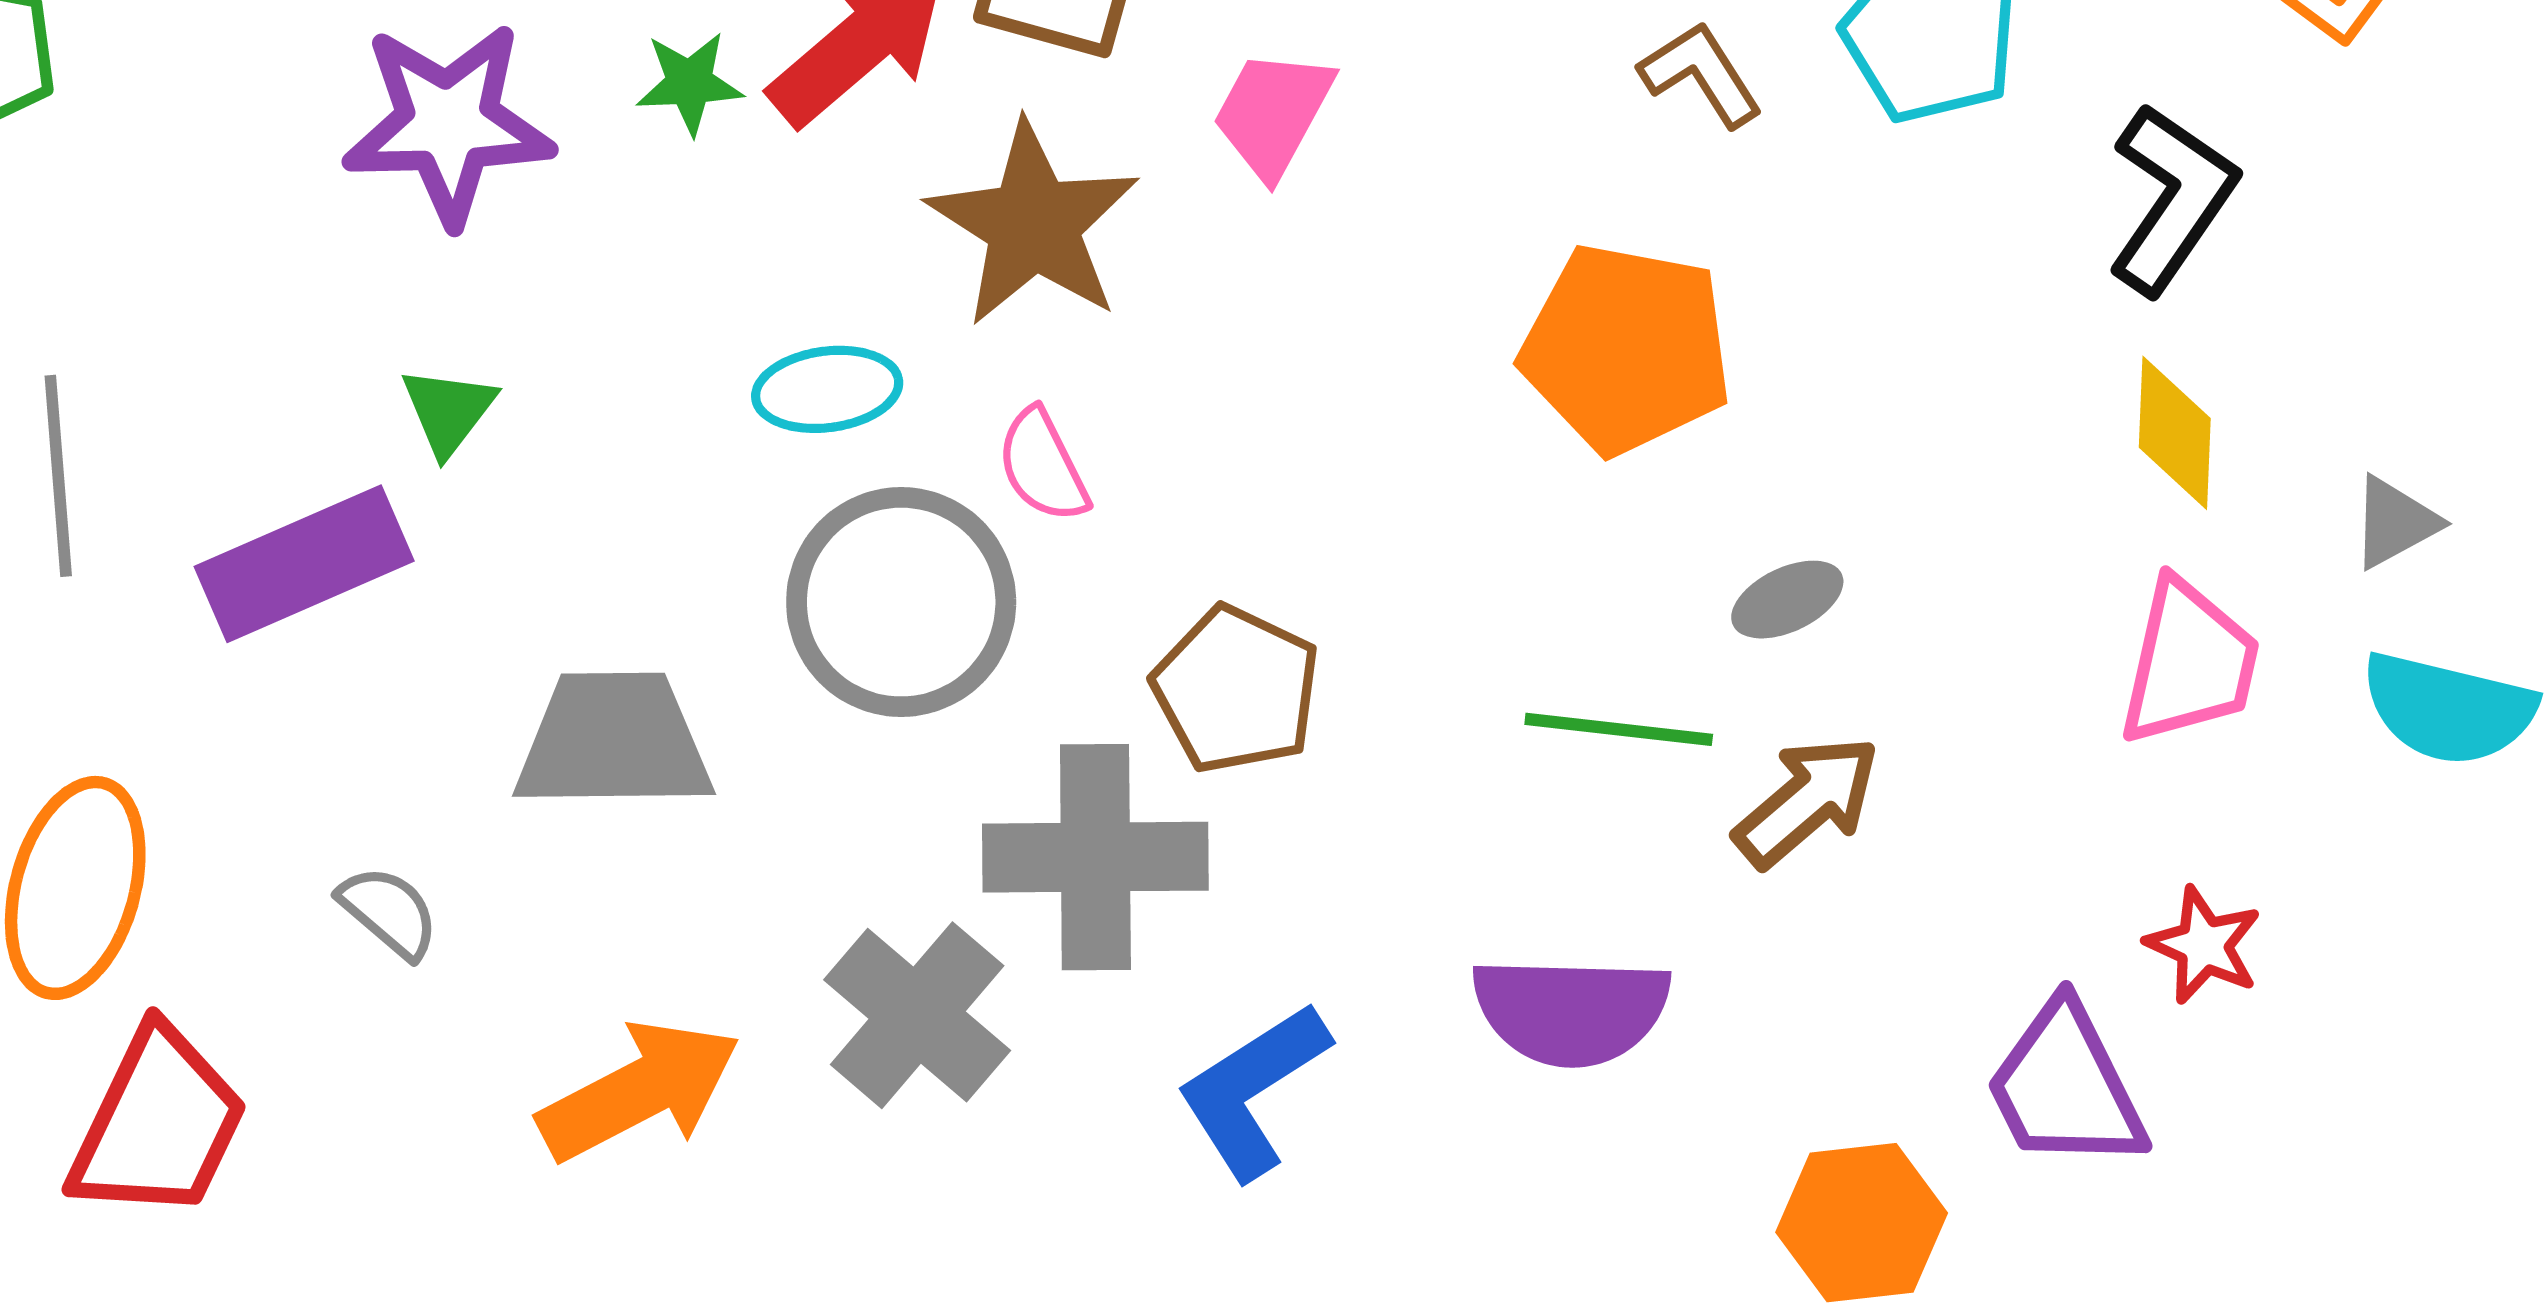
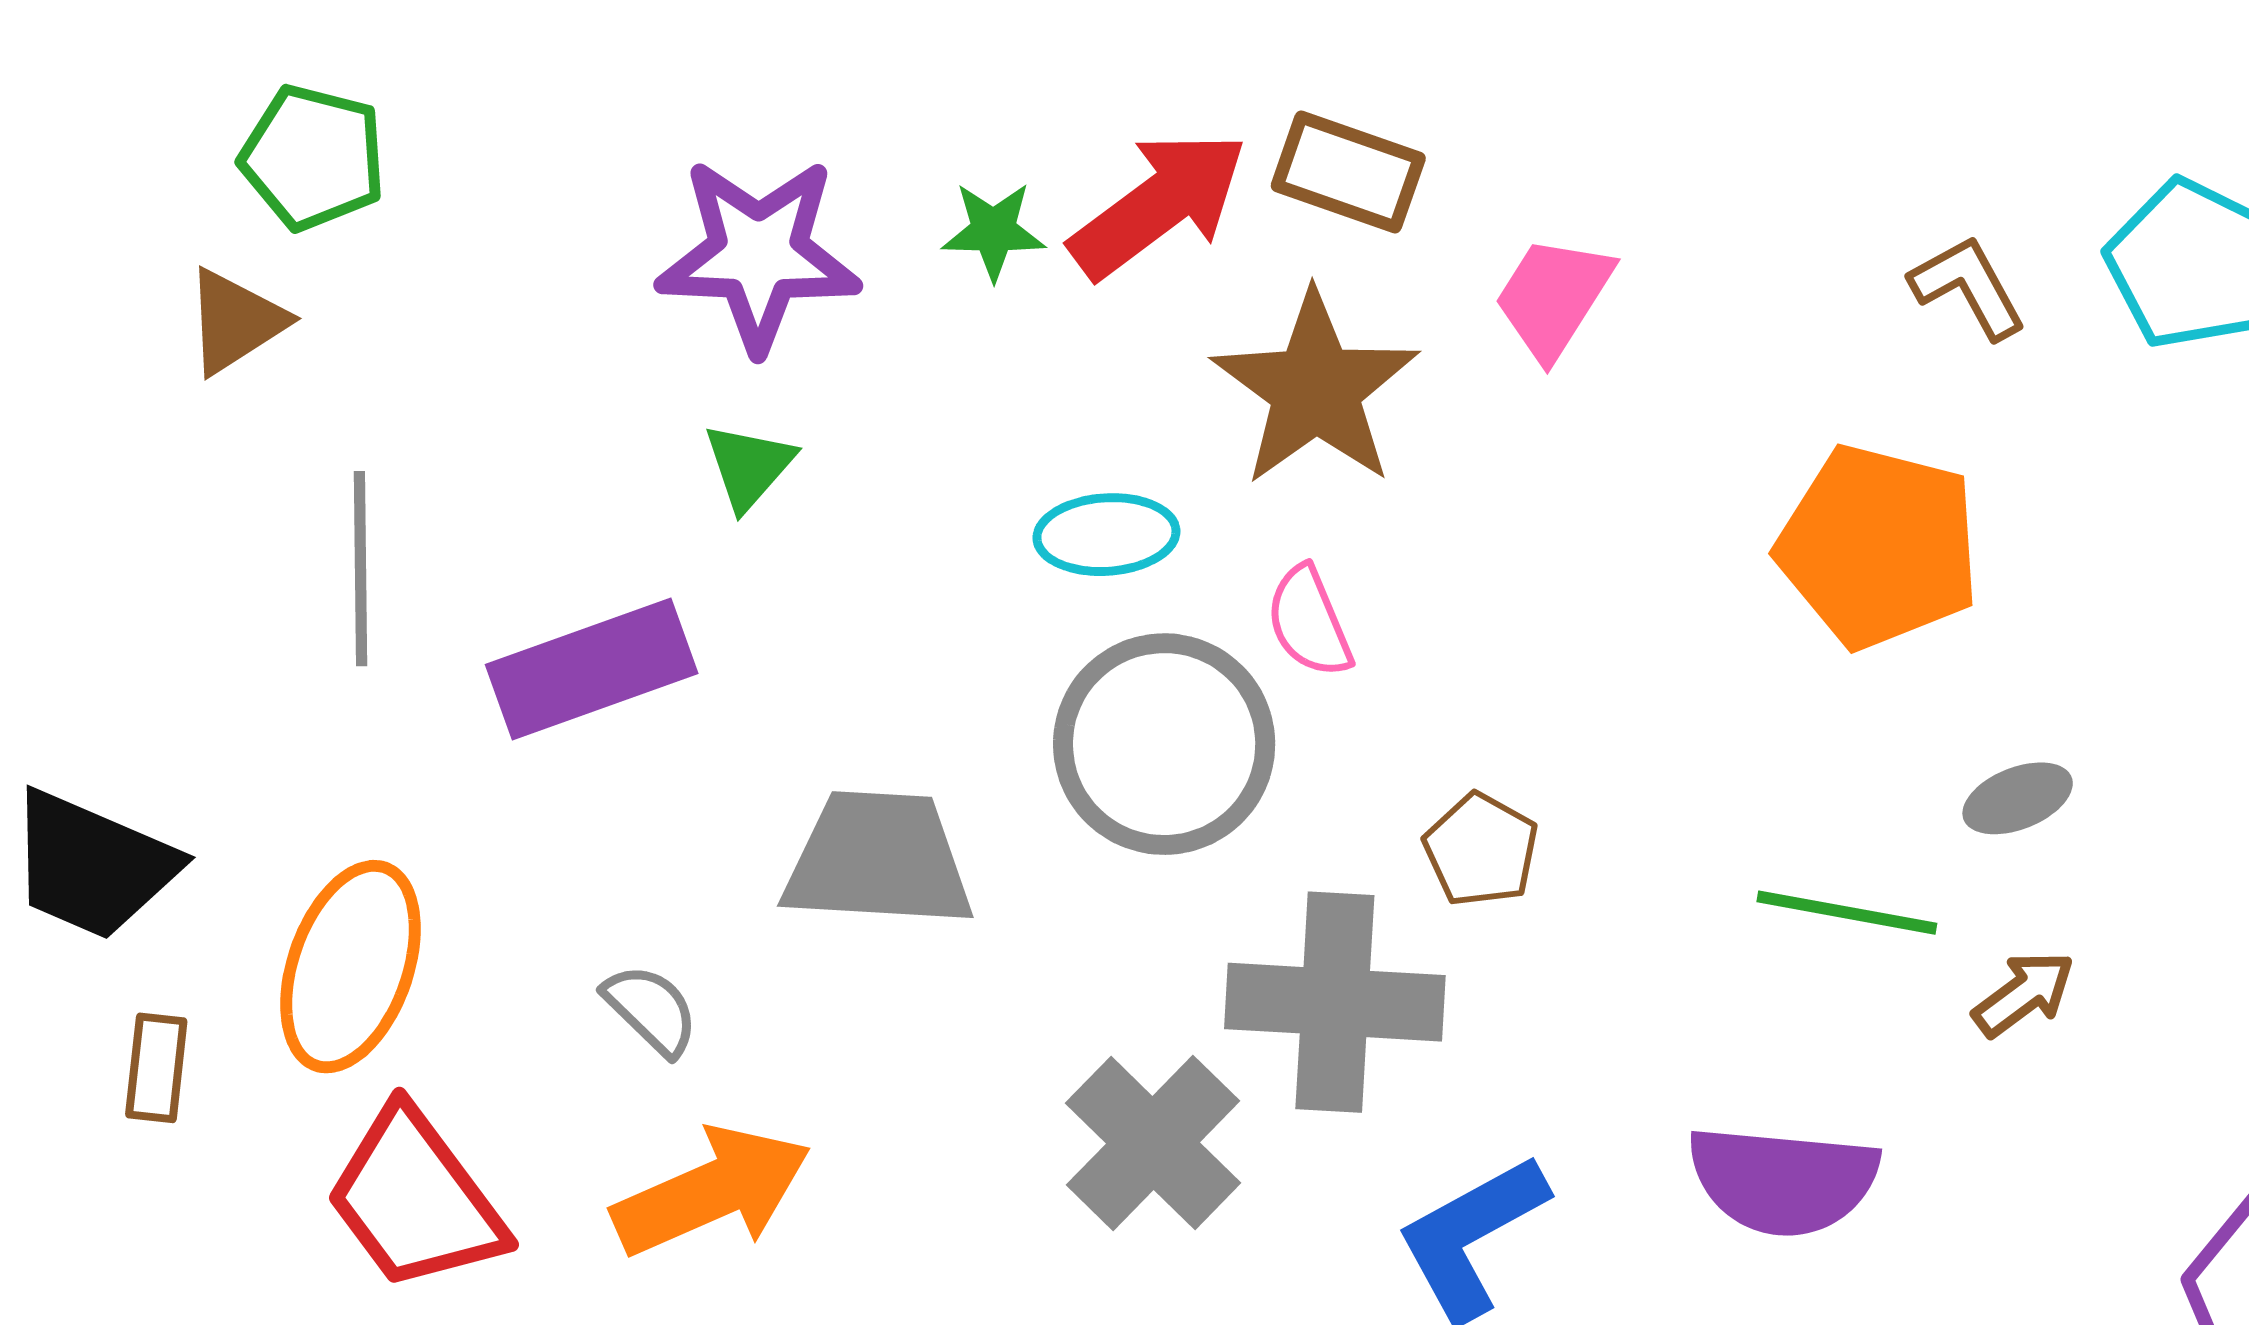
green triangle: (448, 411) -> (749, 466), moved
brown pentagon: (1236, 690) -> (1481, 850), size x0.7
brown arrow: (1807, 801) -> (2024, 994), size x0.7
orange arrow: (639, 1091) -> (712, 1191), moved
red trapezoid: (158, 1124) -> (415, 1199), turned 114

